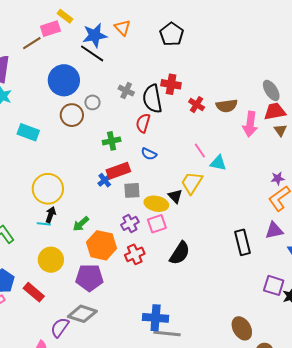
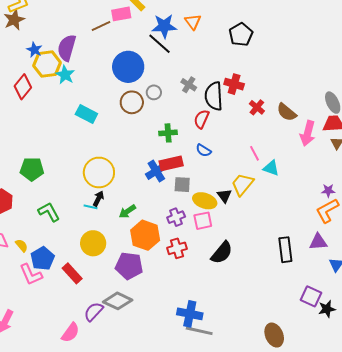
brown semicircle: (227, 106) -> (287, 112), turned 40
blue cross: (105, 180) -> (156, 171), size x1.5

